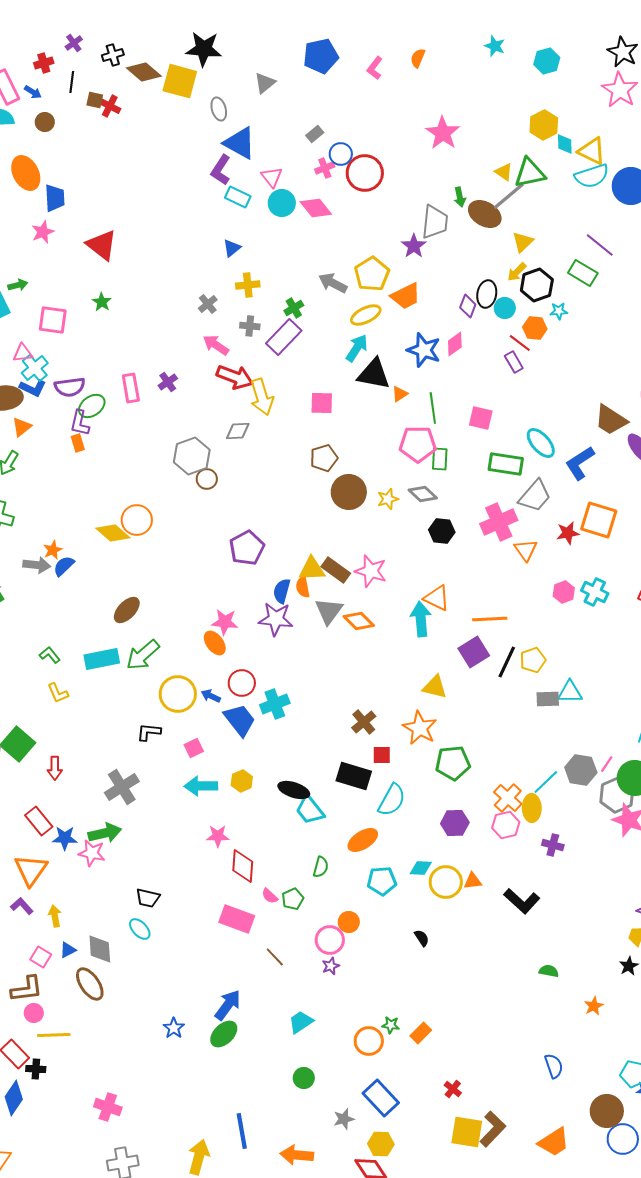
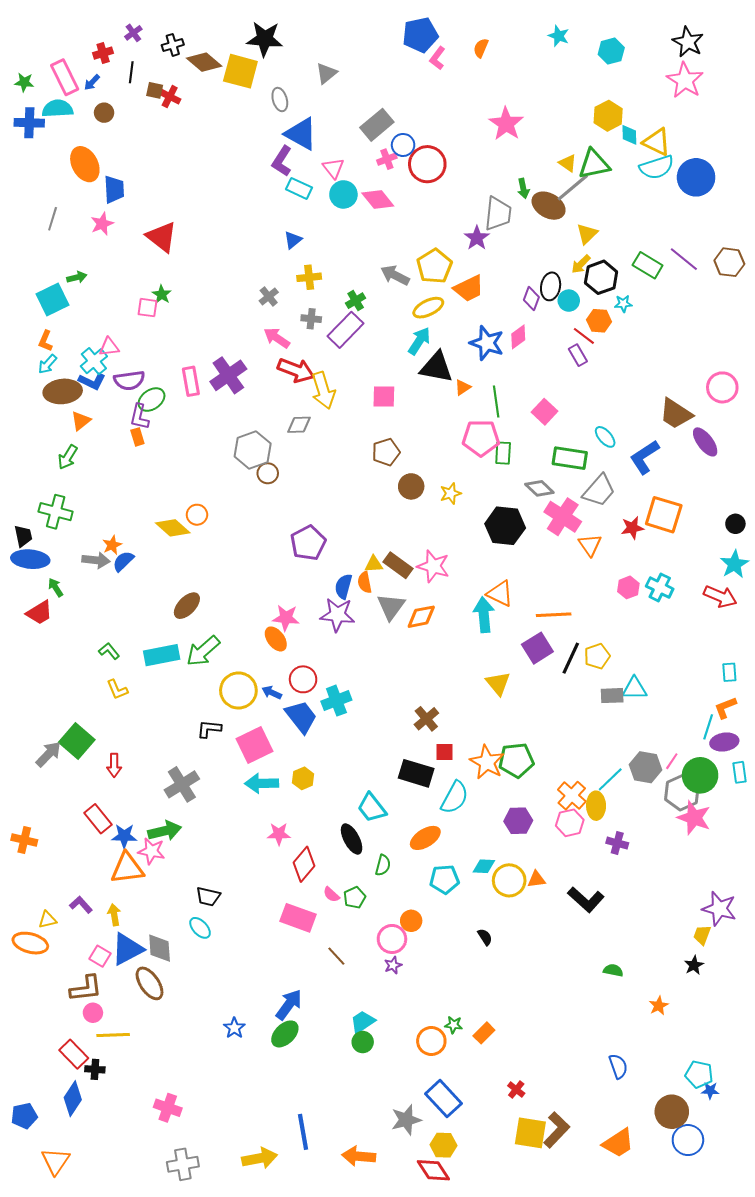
blue pentagon: (321, 56) -> (420, 35), moved
blue arrow: (33, 92) -> (92, 82), turned 102
gray rectangle: (315, 134) -> (377, 125), size x1.8
purple line: (600, 245) -> (684, 259), moved
pink square: (53, 320) -> (147, 308), moved, size x0.7
pink triangle: (23, 353) -> (109, 347), moved
purple cross: (168, 382) -> (228, 375), size x1.8
pink square: (481, 418) -> (544, 412), turned 30
cyan ellipse: (541, 443) -> (605, 437), size x0.7
brown circle: (349, 492) -> (411, 486), size x0.7
gray diamond: (423, 494) -> (539, 488), moved
orange circle: (137, 520) -> (197, 515), size x0.7
pink cross: (499, 522) -> (563, 517), turned -33
black hexagon: (442, 531) -> (505, 526), size x1.5
yellow triangle: (312, 569) -> (374, 564), size x0.7
orange diamond: (359, 621) -> (421, 617), turned -56
yellow triangle: (435, 687) -> (498, 683), turned 36
orange star: (420, 728) -> (487, 762), moved
pink square: (194, 748) -> (255, 745), size x1.8
black ellipse: (294, 790) -> (352, 839), moved, turned 44
red diamond: (243, 866) -> (304, 864), turned 36
orange triangle: (31, 870) -> (127, 868), moved, turned 48
blue triangle: (68, 950) -> (127, 949), size x2.0
green circle: (304, 1078) -> (363, 1042), moved
gray star: (344, 1119) -> (406, 1120), size x1.4
yellow arrow: (199, 1157) -> (260, 1158), turned 64

